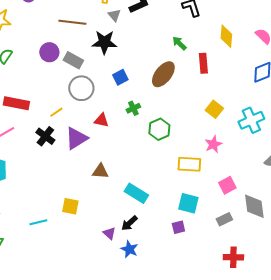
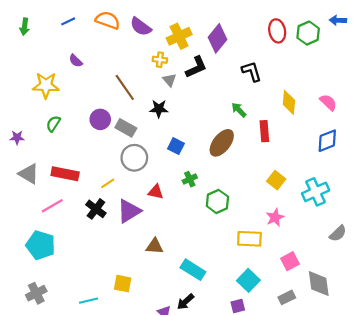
brown line: (72, 22) -> (125, 87), turned 48
black star: (104, 42) -> (159, 109), size x0.7
blue square: (120, 77) -> (176, 146), turned -35
cyan square: (188, 203) -> (248, 280), turned 30

